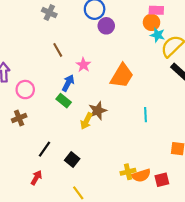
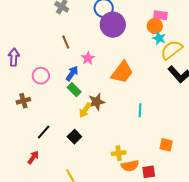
purple circle: (106, 26) -> (113, 25), size x1.6
pink circle: (25, 90) -> (41, 76), moved
green rectangle: (64, 101) -> (74, 90), moved
black square: (72, 160) -> (74, 137), moved
yellow cross: (128, 172) -> (119, 153), moved

